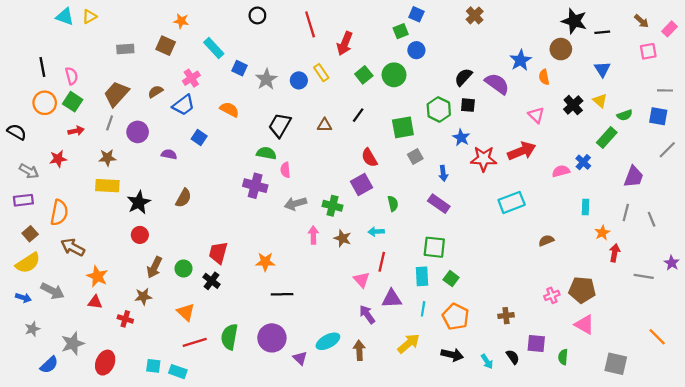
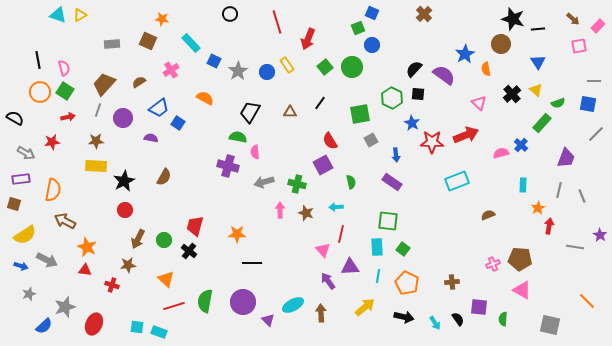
blue trapezoid: (184, 105) -> (159, 108), moved
brown square: (30, 234) -> (14, 204), moved, turned -32

